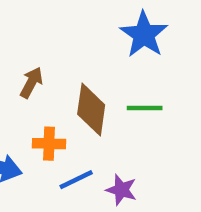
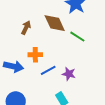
green line: (145, 108) -> (77, 37), turned 35
brown diamond: (91, 110) -> (55, 23), moved, turned -30

